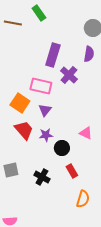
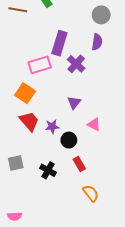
pink rectangle: (41, 86) -> (40, 65), moved, turned -30
purple triangle: (45, 110) -> (74, 102), moved
orange semicircle: (83, 199) -> (91, 193), turned -54

